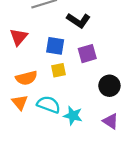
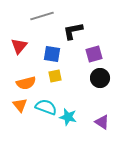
black L-shape: (78, 20) -> (73, 31), turned 135
purple square: (87, 54) -> (94, 54), moved
black circle: (109, 86) -> (100, 78), moved

